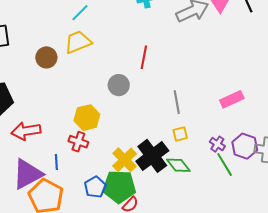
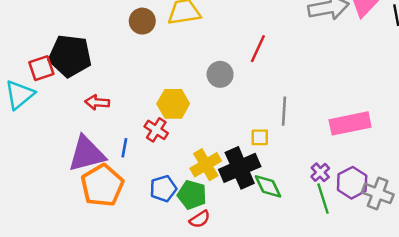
pink rectangle: (232, 99) -> (350, 123), size x1.4
red arrow: (26, 131) -> (97, 102), size x0.7
yellow square: (180, 134) -> (260, 137), moved
green pentagon: (119, 187) -> (192, 195), size x0.7

